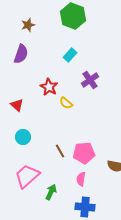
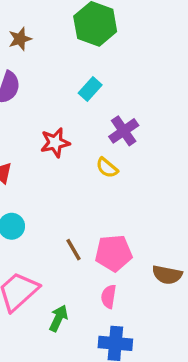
red star: (49, 87) -> (55, 143), turned 30
yellow semicircle: (66, 103) -> (107, 168), moved

